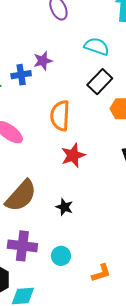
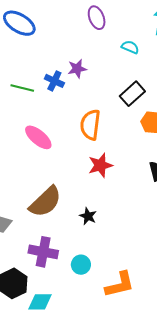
cyan semicircle: (97, 46) -> (130, 47), moved, size x0.7
blue cross: (21, 75) -> (54, 81), turned 30
orange L-shape: (101, 273) -> (120, 285), size x1.5

